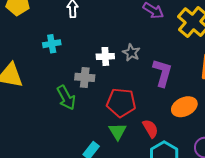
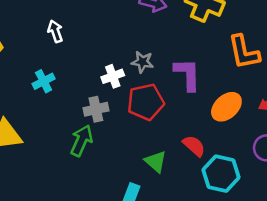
green arrow: (66, 98) -> (81, 141), turned -110
red pentagon: (121, 103) -> (146, 102), moved

